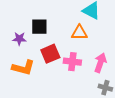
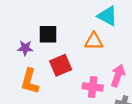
pink cross: (72, 62) -> (93, 87), moved
orange L-shape: (23, 68) -> (30, 81), turned 90

